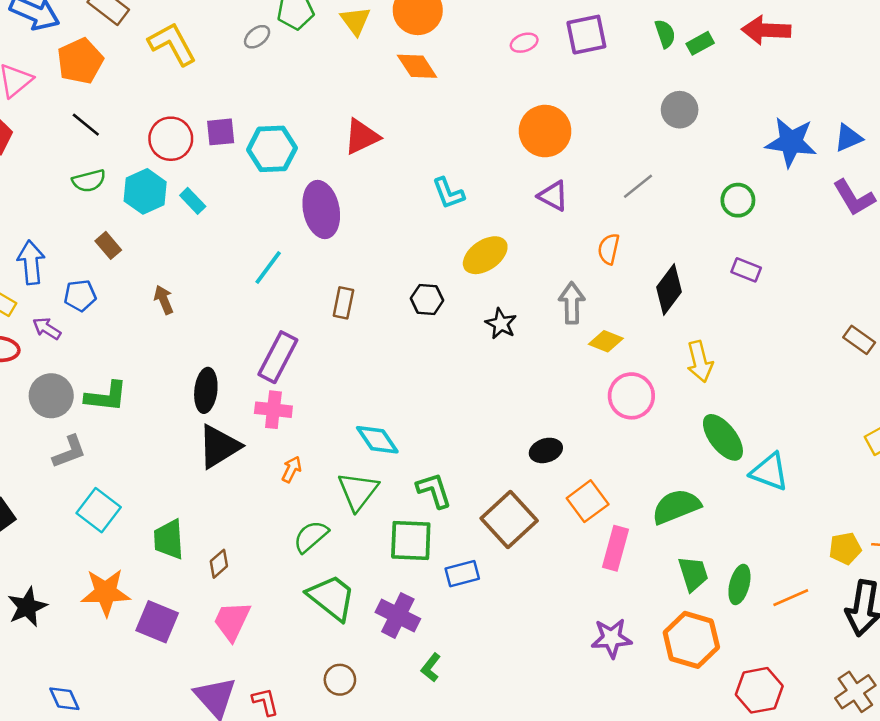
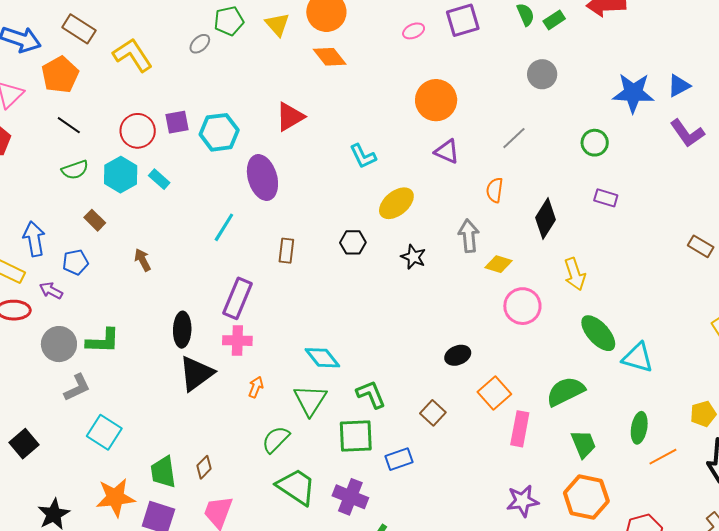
brown square: (509, 519) -> (433, 413), size x0.6
green trapezoid: (169, 539) -> (163, 472), moved
green ellipse: (739, 584) -> (639, 428), moved

